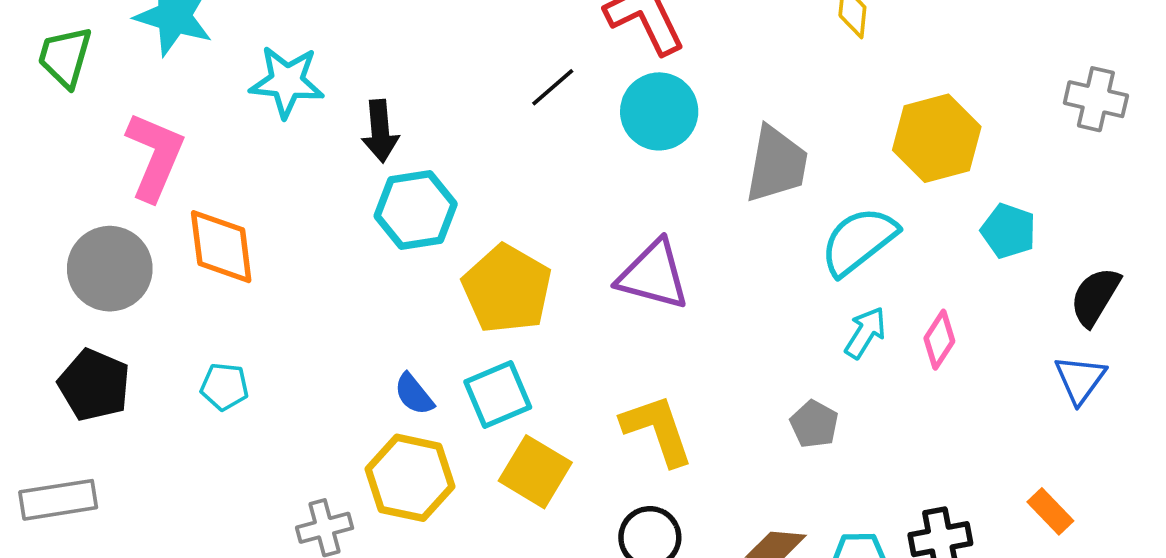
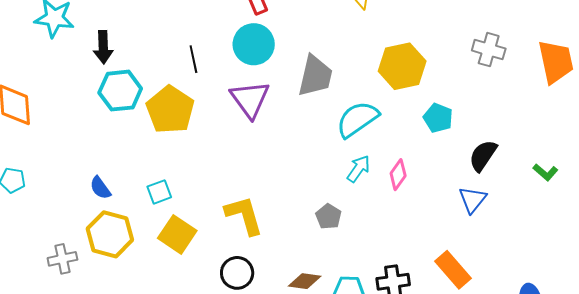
black line: (553, 87) -> (193, 59), moved, turned -64
purple triangle: (653, 275) -> (250, 99), moved, turned 36
yellow pentagon: (507, 289) -> (170, 110), moved
blue semicircle: (414, 394) -> (100, 188), moved
cyan square: (498, 395) -> (159, 192), size x0.7
orange rectangle: (1050, 511) -> (453, 270), size x1.5

